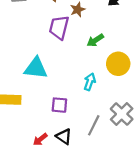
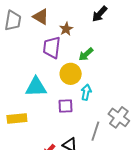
yellow circle: (118, 64) -> (71, 74), moved
purple square: (59, 105) -> (66, 106), moved

